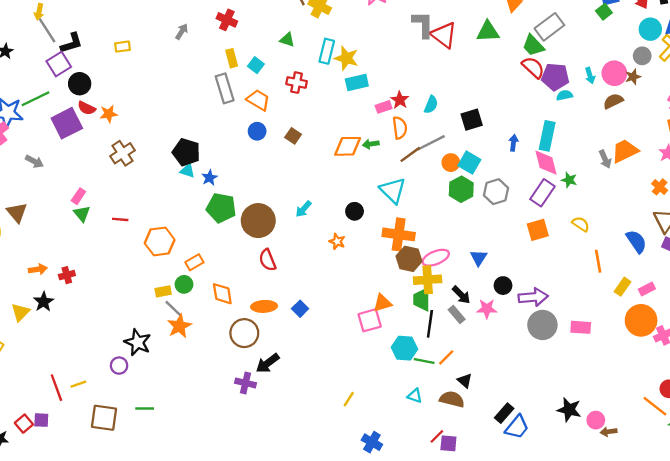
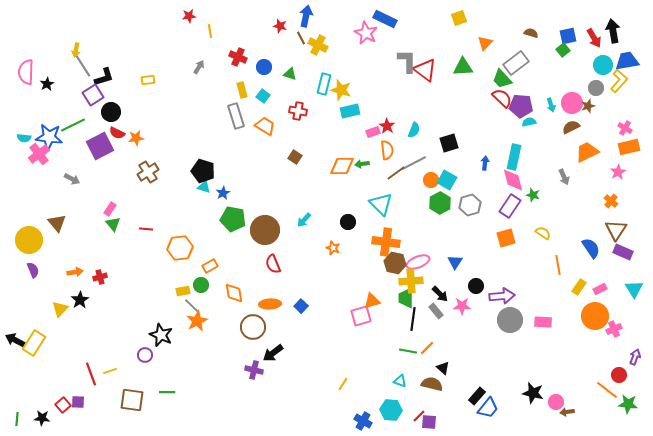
blue circle: (257, 131) -> (264, 67), moved
orange trapezoid: (625, 151) -> (587, 152), moved
cyan hexagon: (404, 348) -> (391, 410), moved

